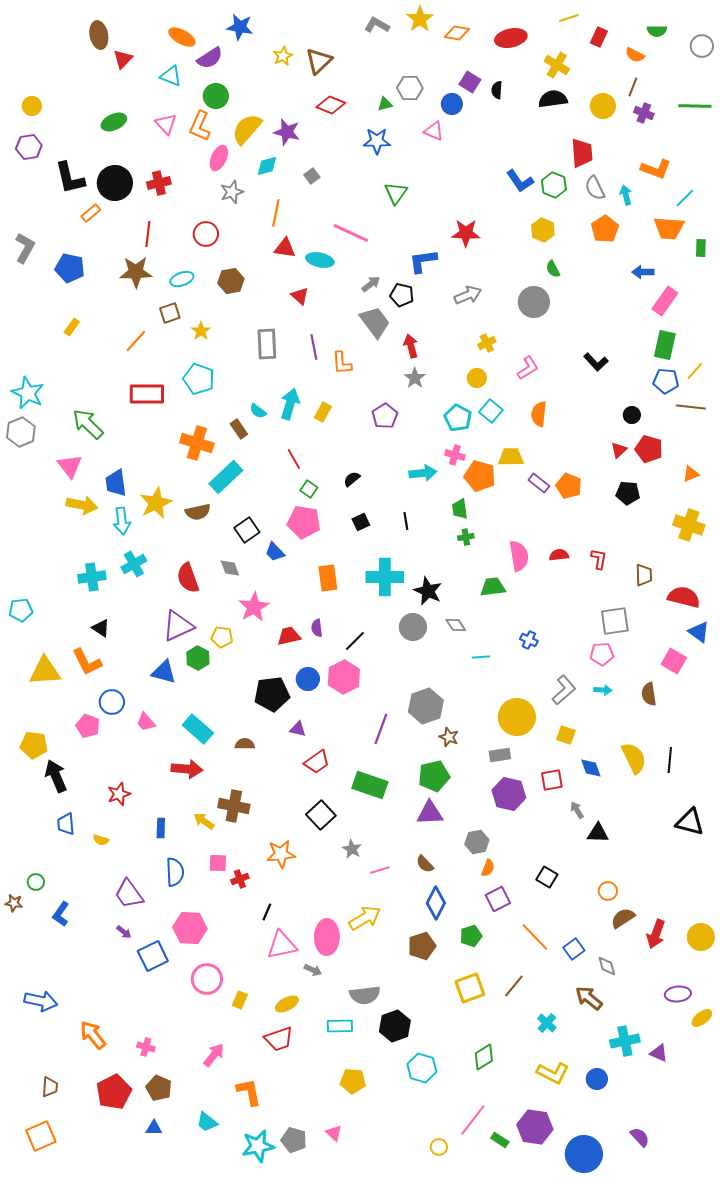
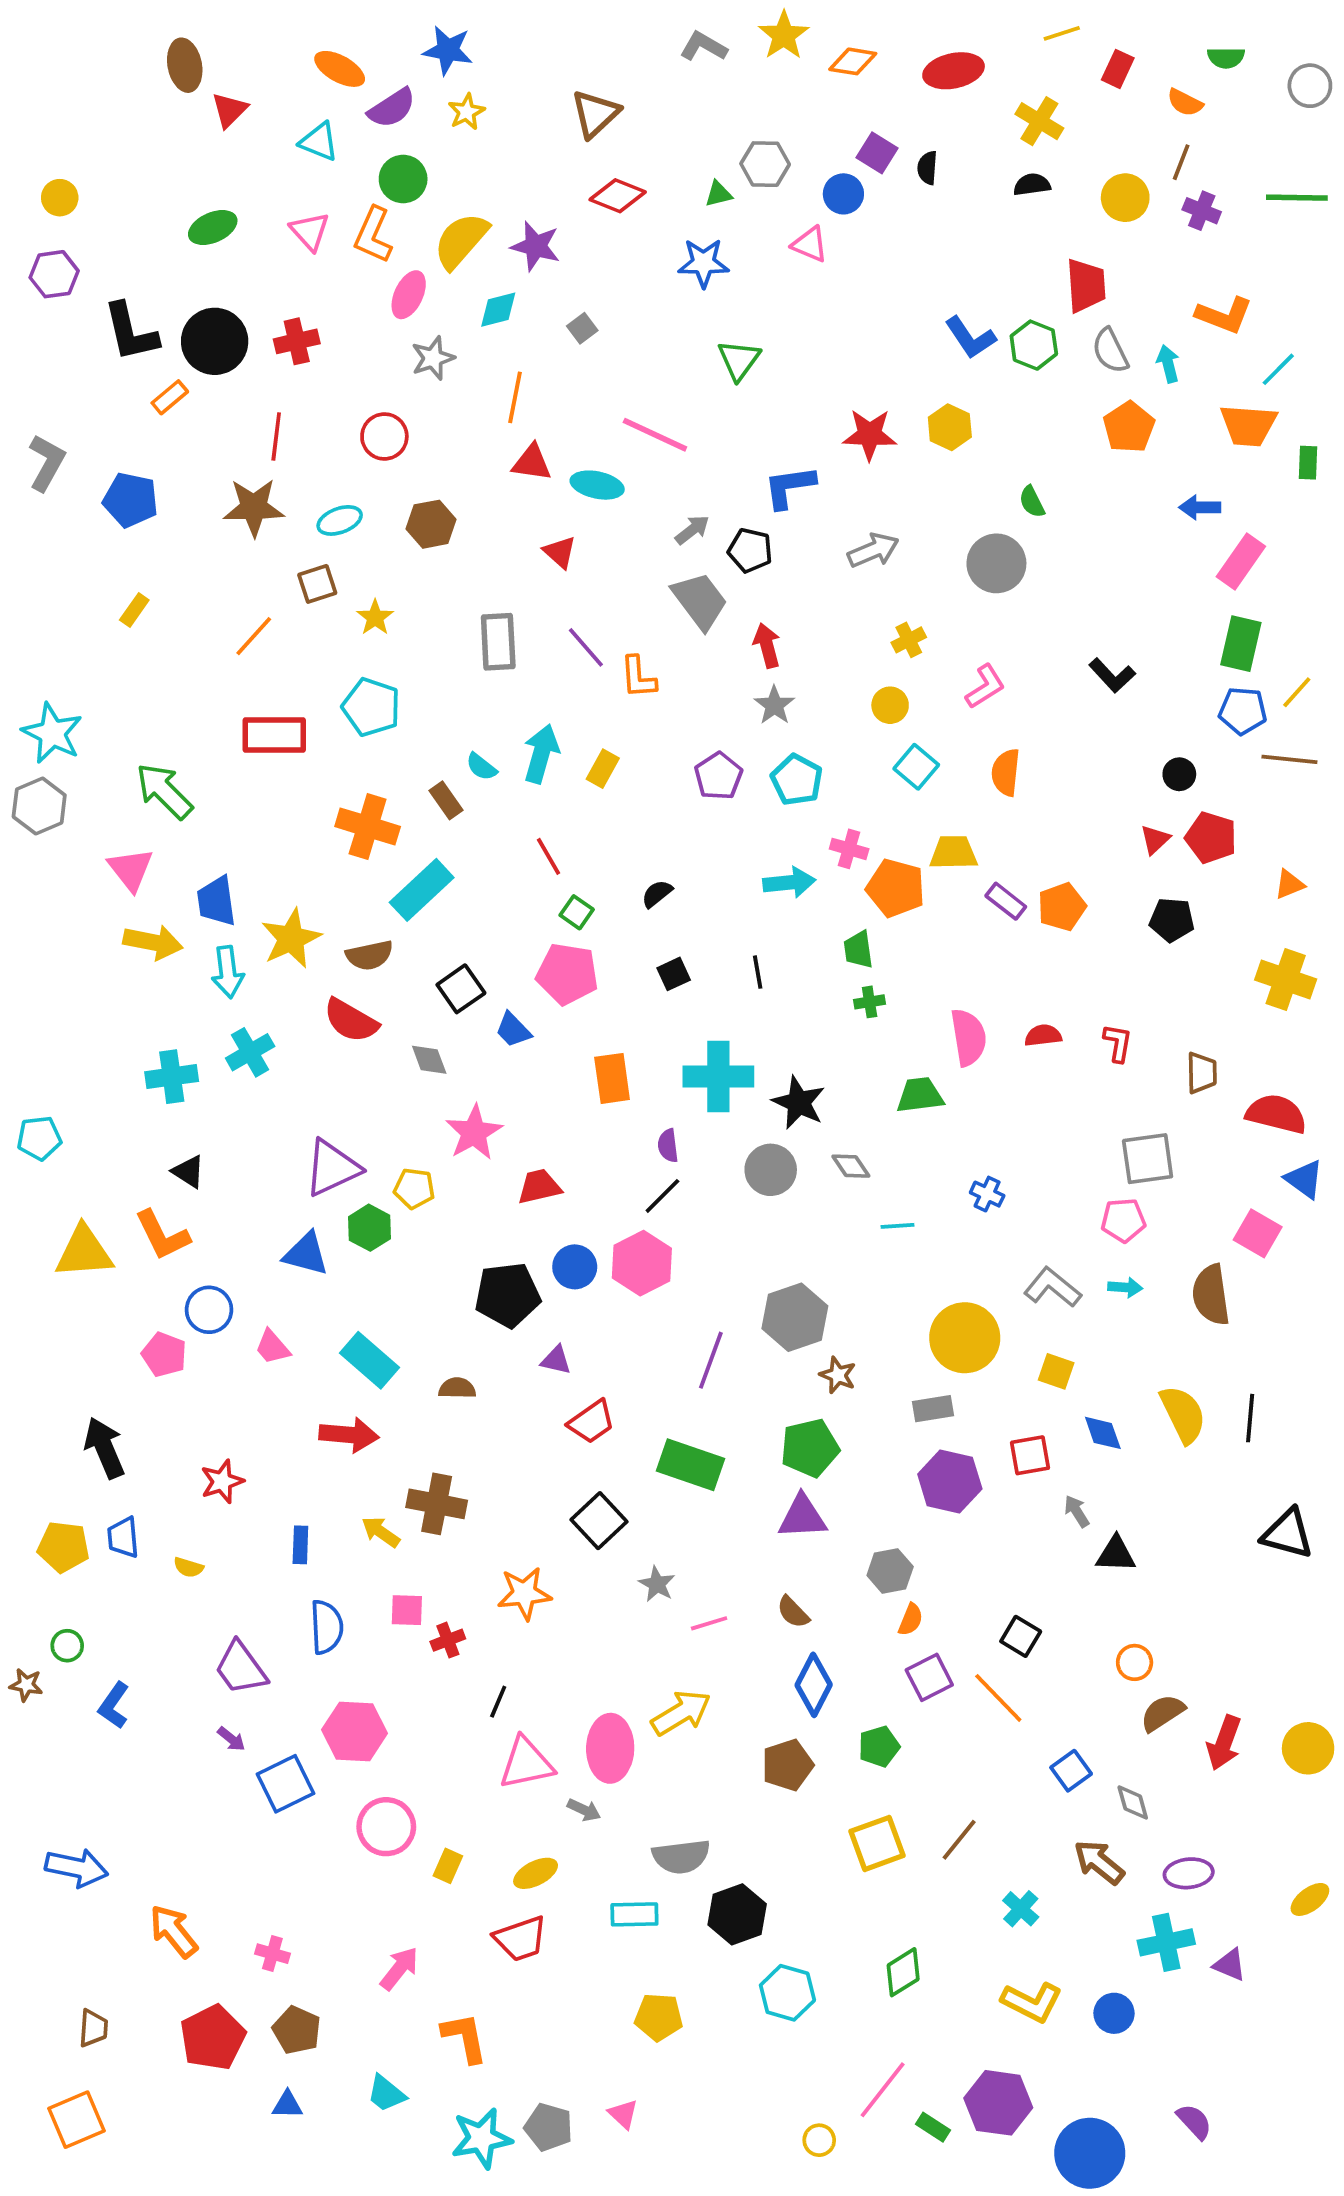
yellow star: (283, 56) -> (466, 112), moved
black semicircle: (553, 99) -> (1032, 185), size x0.7
yellow hexagon: (543, 230) -> (950, 427), moved
purple line: (314, 347) -> (586, 647), turned -30
cyan pentagon: (458, 418) -> (797, 780), moved
orange pentagon: (569, 486) -> (1062, 907), turned 30
red semicircle: (188, 578) -> (351, 1021), moved, turned -40
purple semicircle: (317, 628) -> (668, 1146), moved
gray L-shape: (564, 690) -> (1052, 1287), turned -100
brown semicircle: (649, 694) -> (1211, 1295), size x1.4
yellow pentagon: (34, 745) -> (63, 1547), moved
orange line: (535, 937) -> (998, 1698), moved
purple ellipse: (678, 994) -> (1189, 1873), moved

